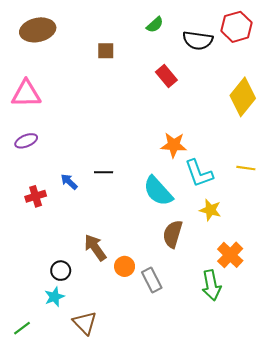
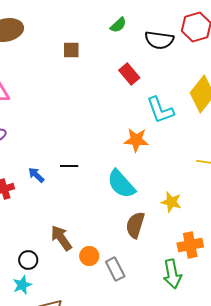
cyan L-shape: (199, 173) -> (160, 110), moved
orange cross: (230, 255) -> (190, 245), turned 35

